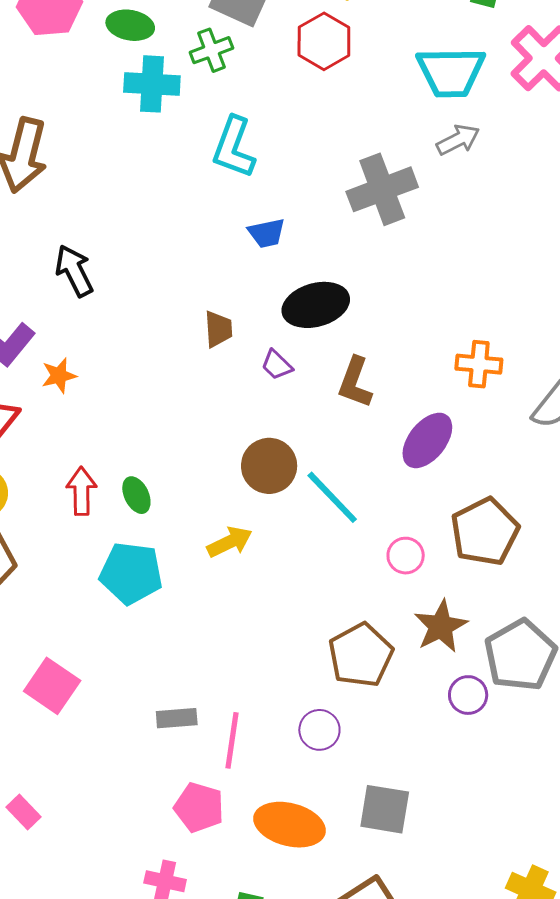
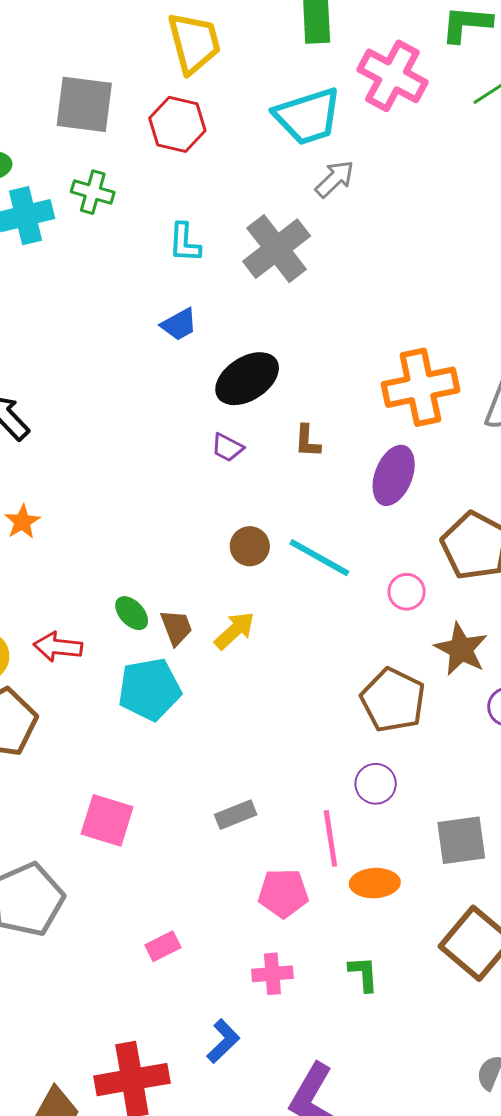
green cross: (211, 50) -> (93, 192), moved, turned -36
cyan L-shape: (234, 147) -> (185, 243), moved, size x0.7
brown trapezoid: (218, 329) -> (176, 627), moved
orange cross: (479, 364) -> (420, 387), size x1.6
brown L-shape: (355, 382) -> (307, 441), size x0.7
brown circle: (269, 466) -> (250, 546), size x0.7
red arrow: (81, 491) -> (58, 647), moved, turned -66
pink line: (232, 740) -> (330, 838), moved
pink rectangle: (24, 812) -> (163, 946), moved, turned -56
orange ellipse: (289, 825) -> (375, 883), size x0.7

